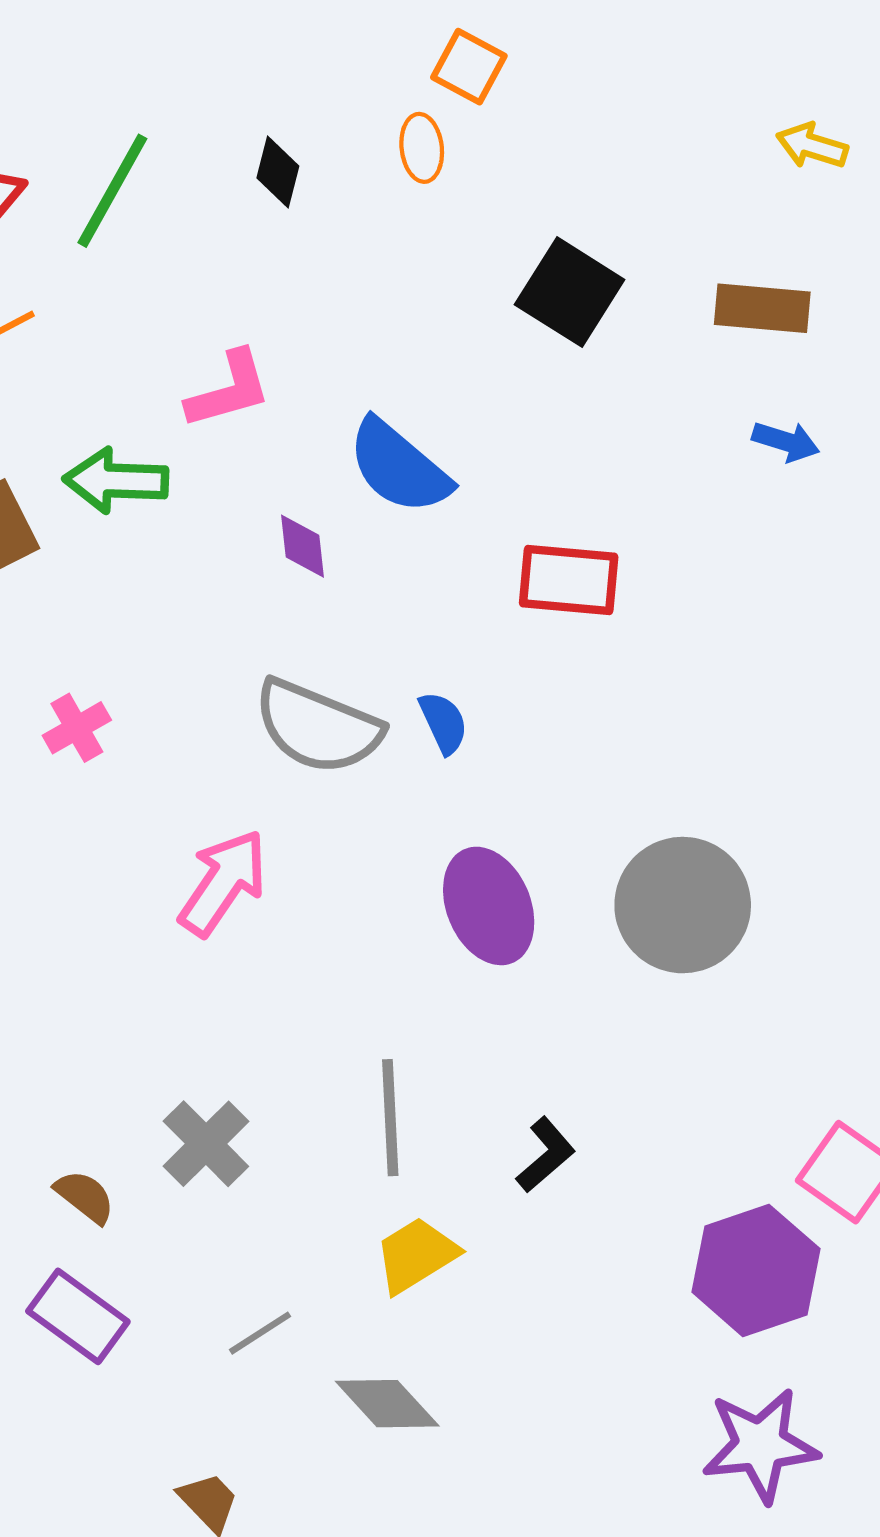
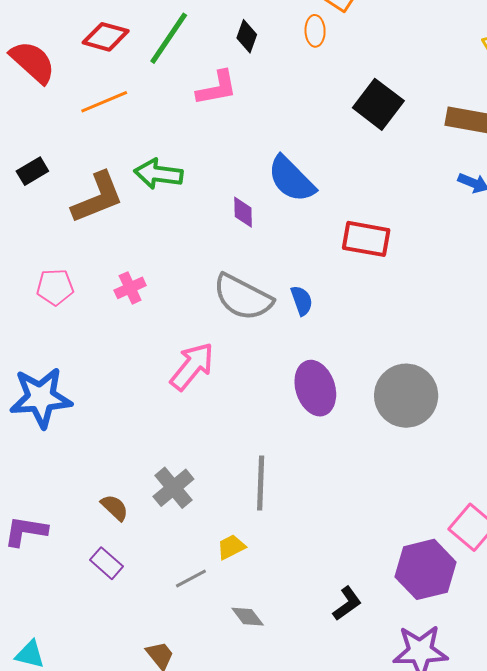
pink L-shape: (229, 390) -> (217, 88), moved
black L-shape: (546, 1155) -> (347, 603), moved
yellow trapezoid: (416, 1255) -> (231, 547), moved, size x0.7
purple rectangle: (78, 1316) -> (106, 563), size x0.7
gray diamond: (387, 1404) -> (248, 617), size x0.7

